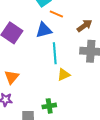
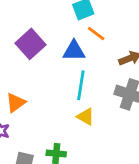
yellow triangle: (64, 75) -> (86, 117), turned 40

